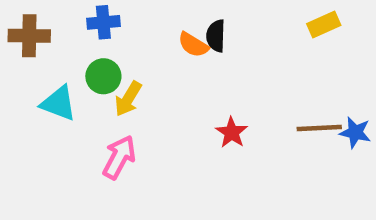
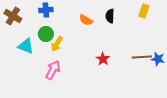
yellow rectangle: (324, 25) -> (144, 11), turned -48
brown cross: (29, 36) -> (13, 16), turned 30
black semicircle: (216, 36) -> (110, 16), moved

